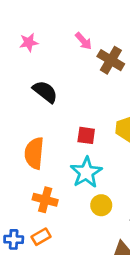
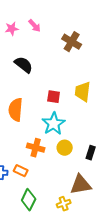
pink arrow: (83, 41) -> (35, 26), moved
orange cross: (45, 200) -> (36, 148), moved
orange rectangle: (41, 237) -> (21, 171), turned 56

